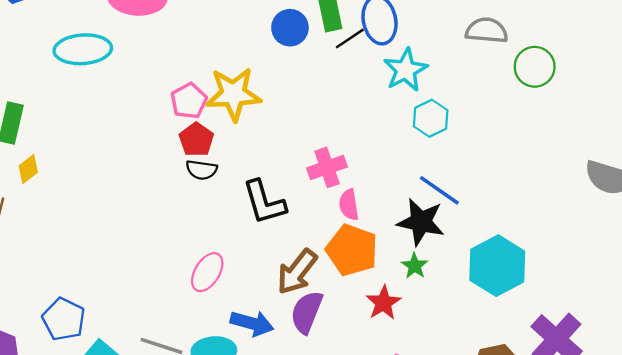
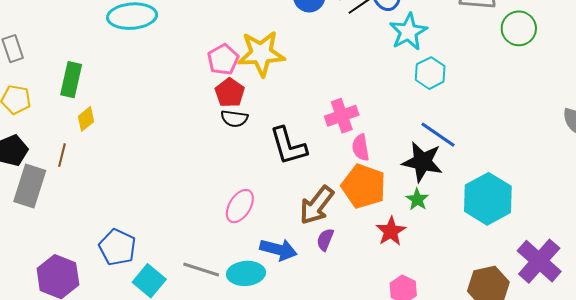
purple semicircle: (307, 312) -> (325, 240), size x0.6

